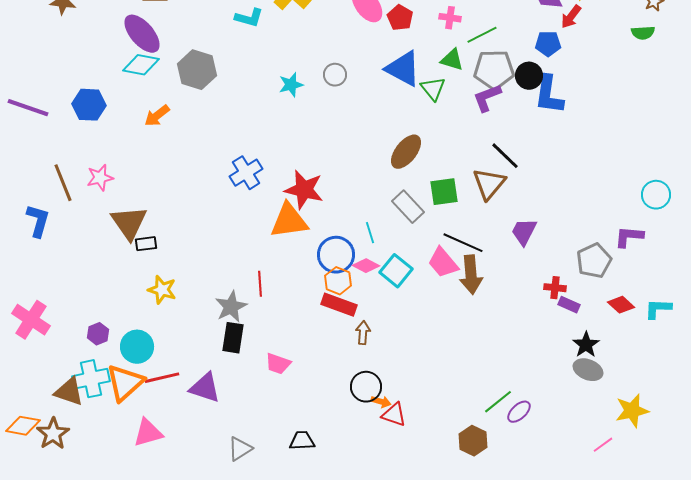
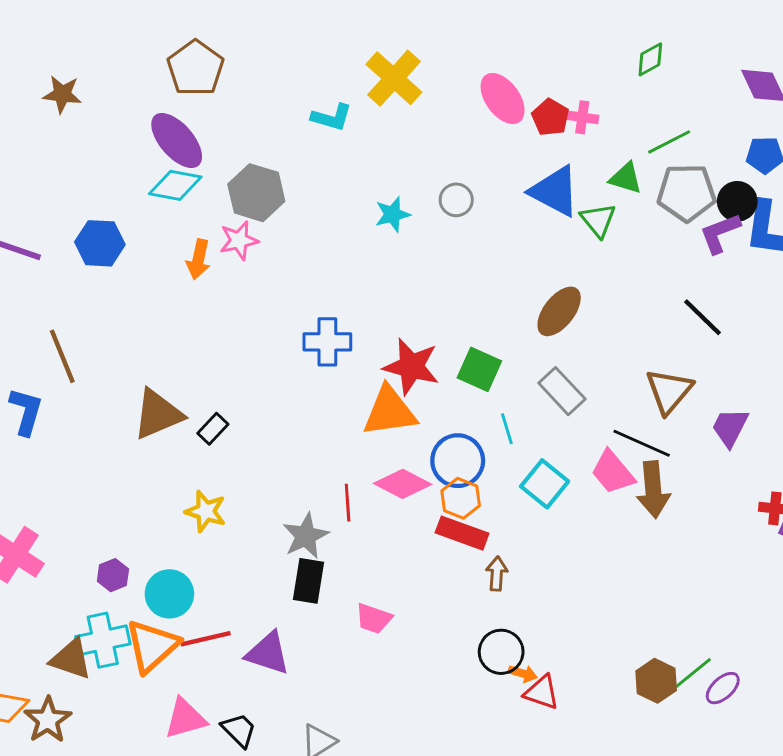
pink cross: (450, 18) -> (582, 117), moved
purple L-shape: (487, 98) -> (720, 233), moved
orange arrow: (157, 116) -> (198, 259), turned -40
blue cross: (246, 173) -> (327, 342), turned 32
pink star: (100, 178) -> (239, 240), moved
brown triangle: (489, 184) -> (669, 391), moved
green square: (444, 192) -> (479, 369), moved, turned 32
brown triangle: (129, 223) -> (158, 414), turned 42
black rectangle: (146, 244) -> (213, 429), moved, turned -40
pink diamond: (366, 266) -> (403, 484), moved, size x1.4
black trapezoid: (302, 441) -> (239, 730), moved, turned 48
brown hexagon: (473, 441) -> (656, 681), moved

